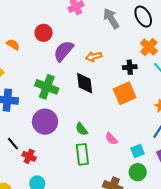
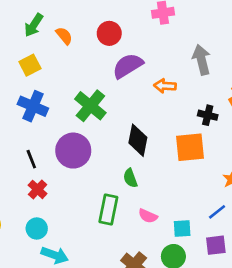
gray arrow: (111, 18) -> (201, 60), moved
black diamond: (85, 83) -> (138, 140), moved
green semicircle: (82, 129) -> (130, 178), moved
pink semicircle: (111, 139) -> (148, 216), moved, turned -40
black line: (13, 144) -> (31, 159), moved

